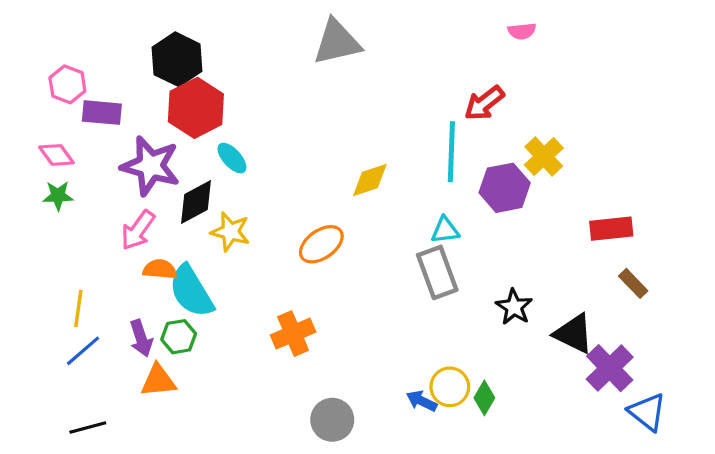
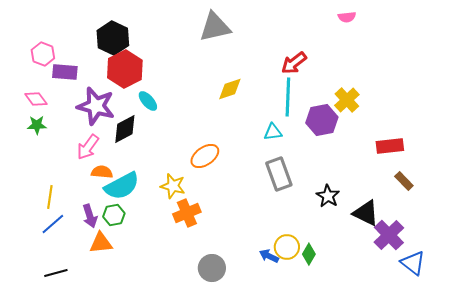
pink semicircle: (522, 31) -> (347, 17), moved
red arrow: (484, 103) -> (294, 63), moved
yellow diamond: (370, 180) -> (230, 89), moved
cyan triangle: (445, 230) -> (273, 132), moved
yellow star: (230, 232) -> (173, 186), moved
cyan semicircle: (191, 291) -> (122, 186), turned -87

